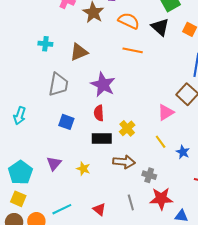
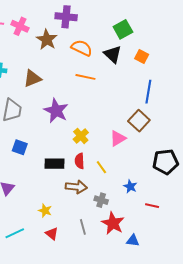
red semicircle: (99, 113) -> (80, 161), moved
yellow cross: (127, 128) -> (81, 136), moved
yellow line: (161, 142) -> (101, 167), moved
blue star: (183, 152) -> (130, 186), moved
yellow star: (83, 169) -> (45, 211), moved
red star: (161, 199) -> (113, 223), turned 30

